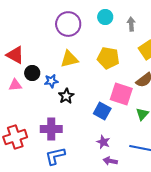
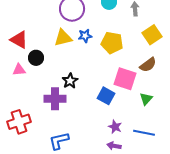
yellow triangle: (69, 59) -> (63, 38), moved
blue star: (51, 81) -> (85, 36), moved
purple cross: (51, 129) -> (55, 99), moved
purple star: (103, 142) -> (115, 127), moved

